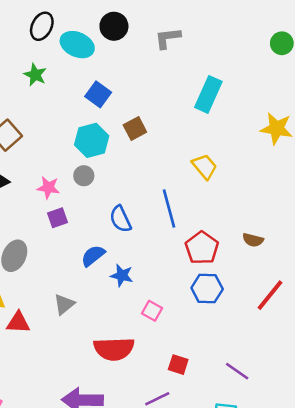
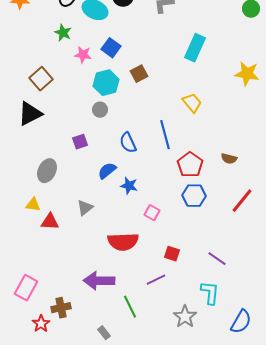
pink star: (48, 188) -> (83, 55), moved

